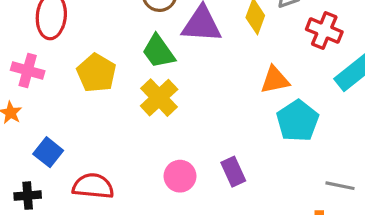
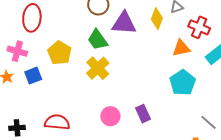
orange triangle: (275, 80) -> (181, 48), moved
blue square: (48, 152) -> (33, 76), moved, turned 30
gray line: (340, 186) -> (208, 122), turned 30

